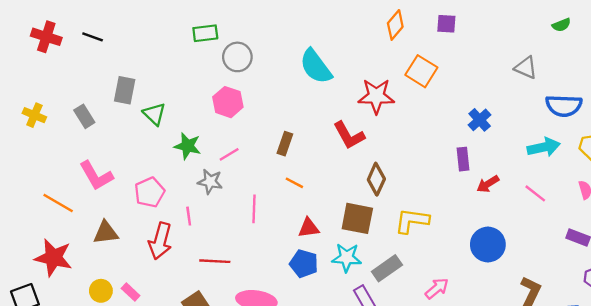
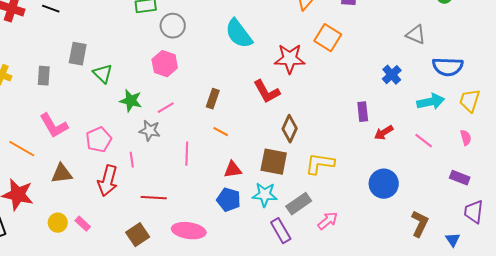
gray rectangle: (84, 116) -> (44, 76), turned 36
blue cross: (480, 120) -> (392, 75), moved
pink arrow: (437, 288) -> (328, 221), moved

